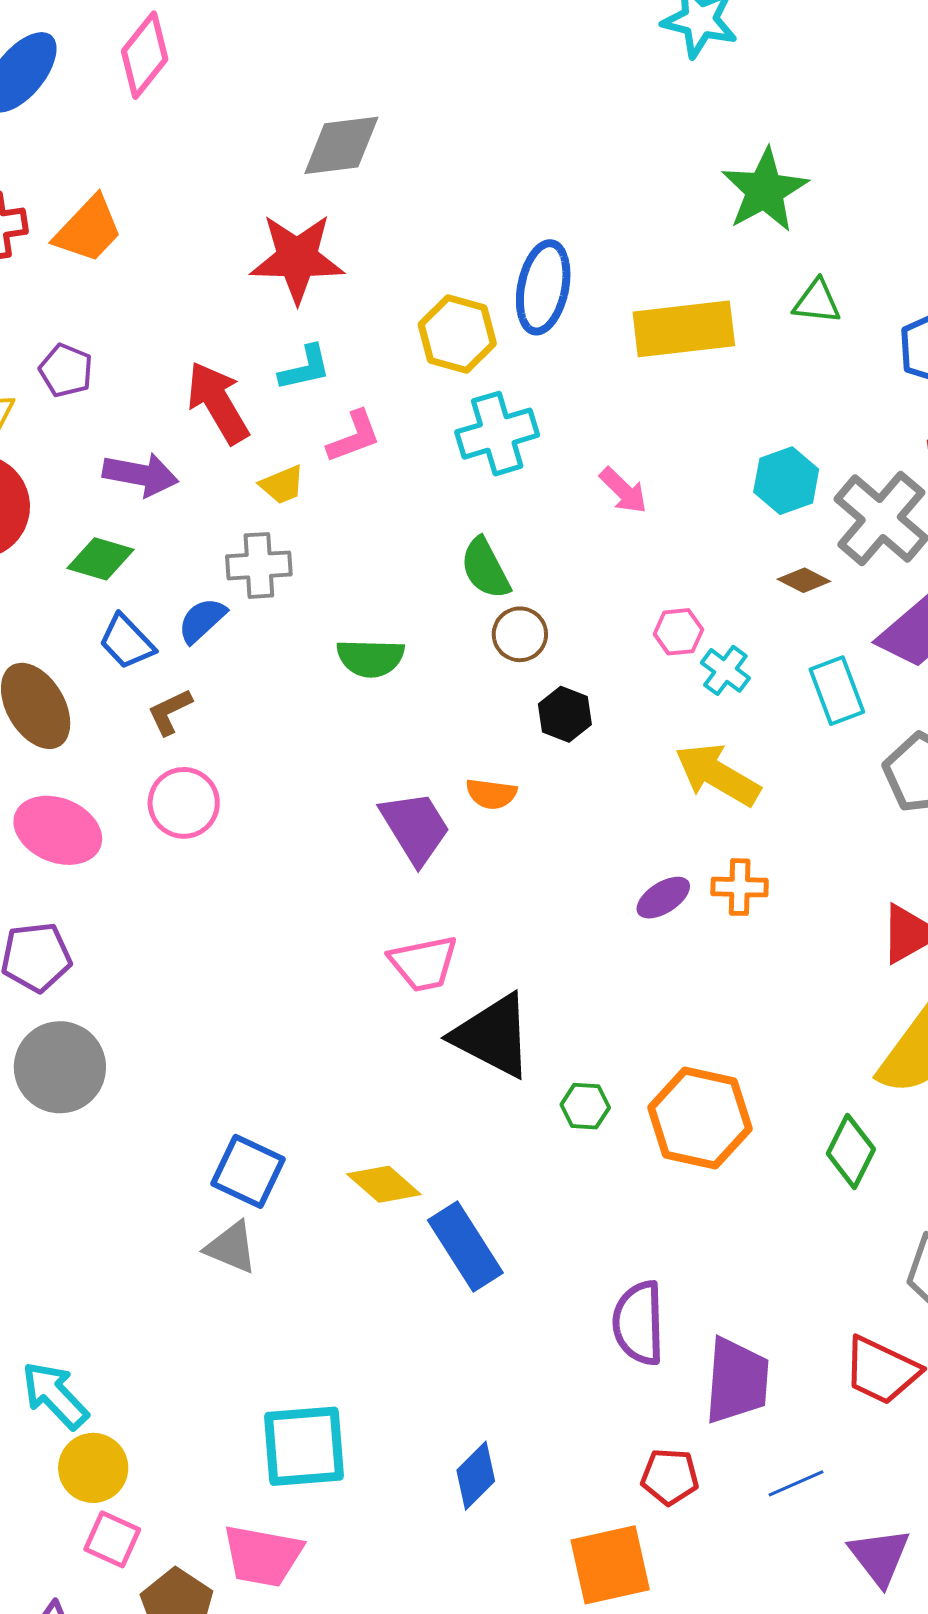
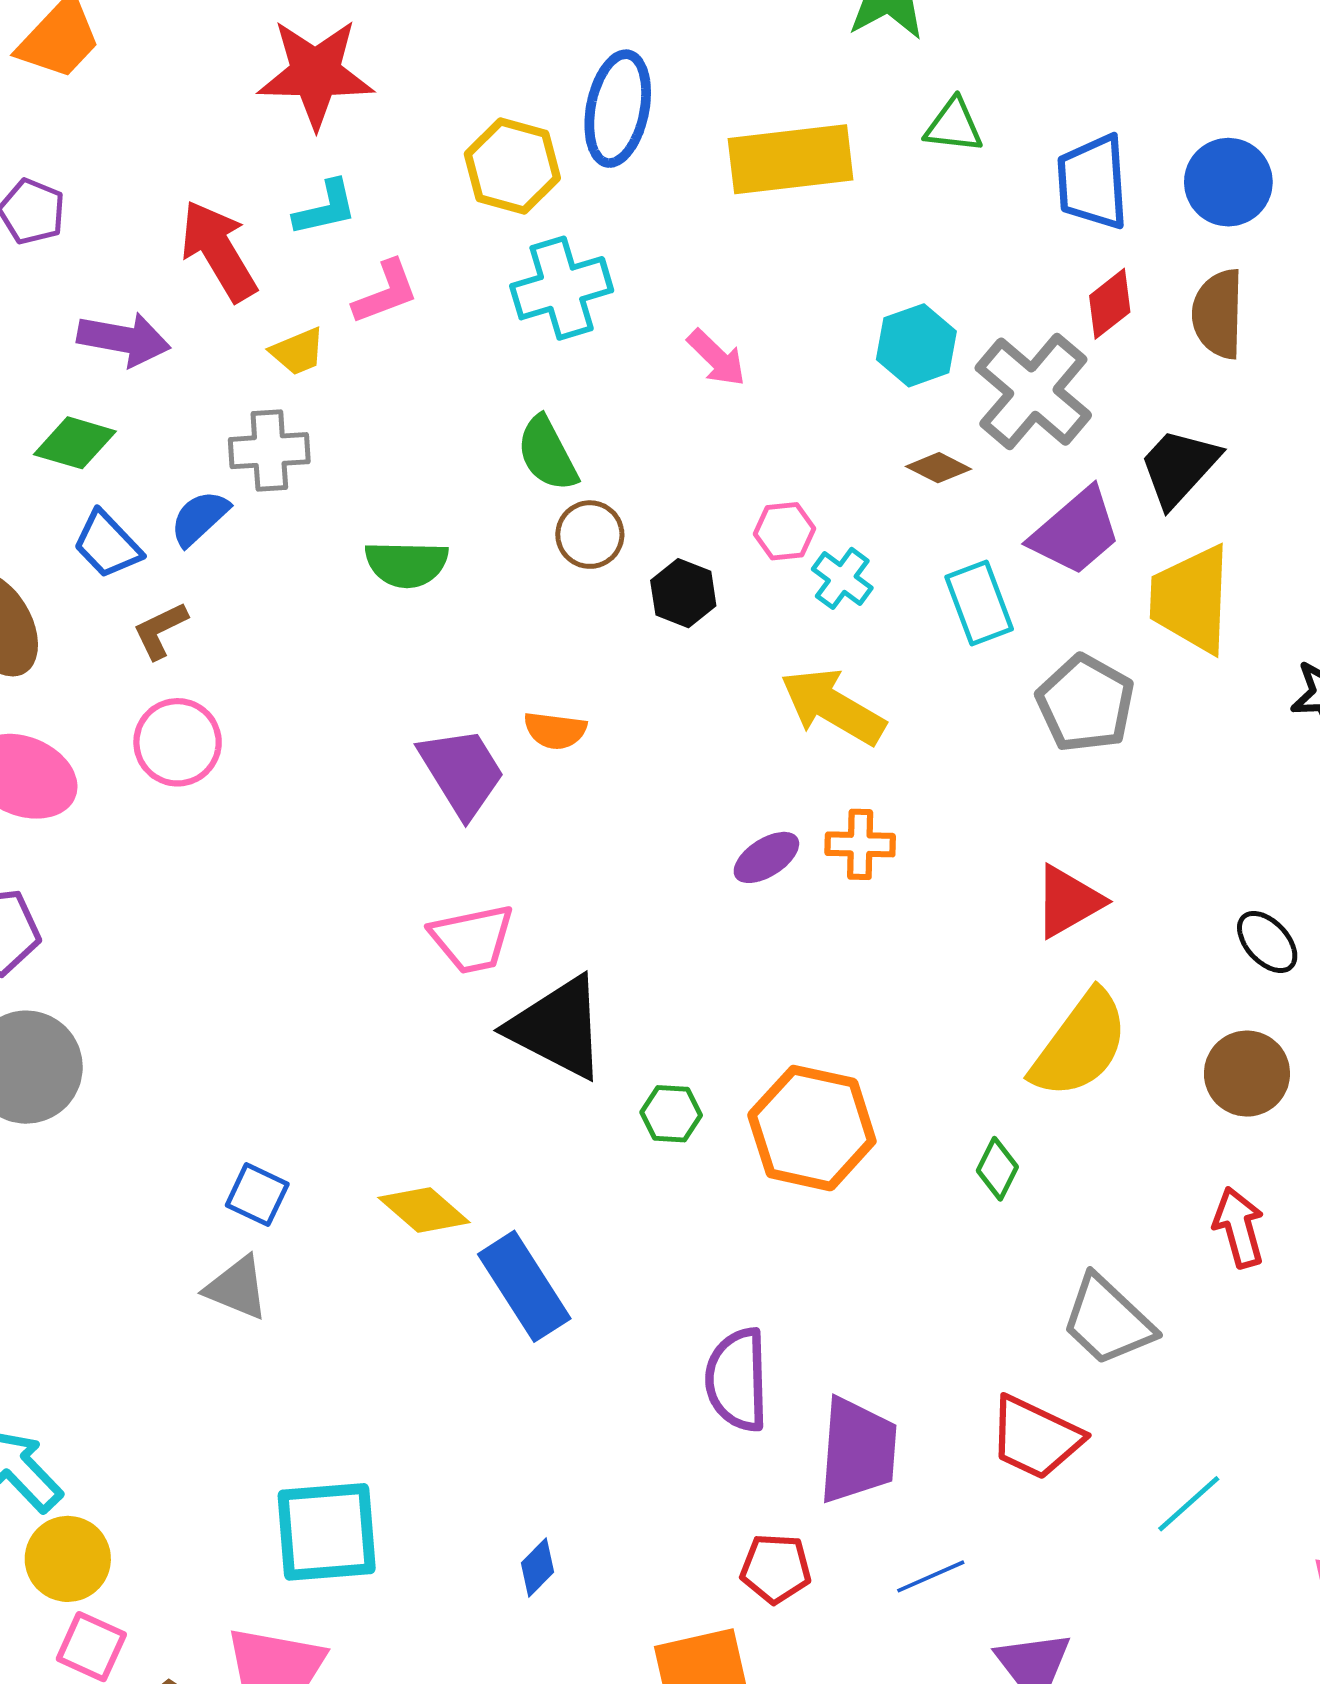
black hexagon: (565, 714) -> (683, 593), moved
green diamond: (851, 1151) -> (997, 1169), size x0.7
blue square: (248, 1171) -> (257, 1195), size x0.7
blue diamond: (476, 1476) -> (538, 1568), size x0.7

